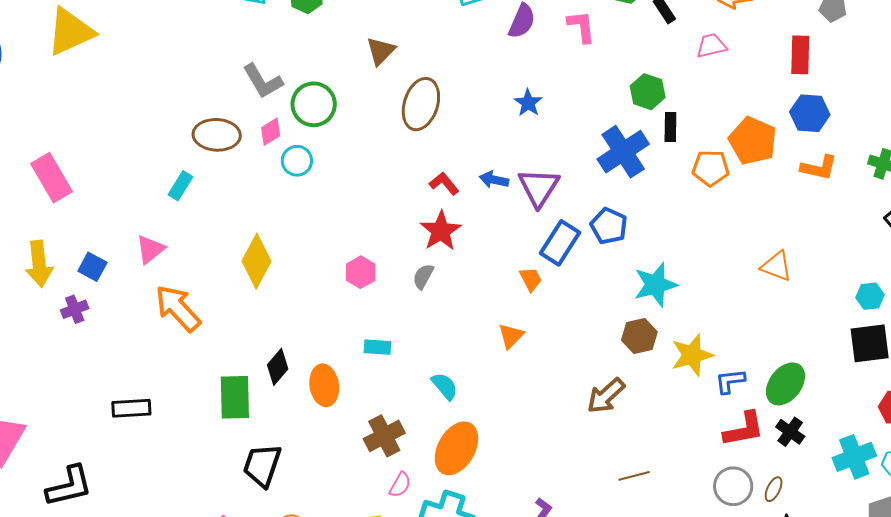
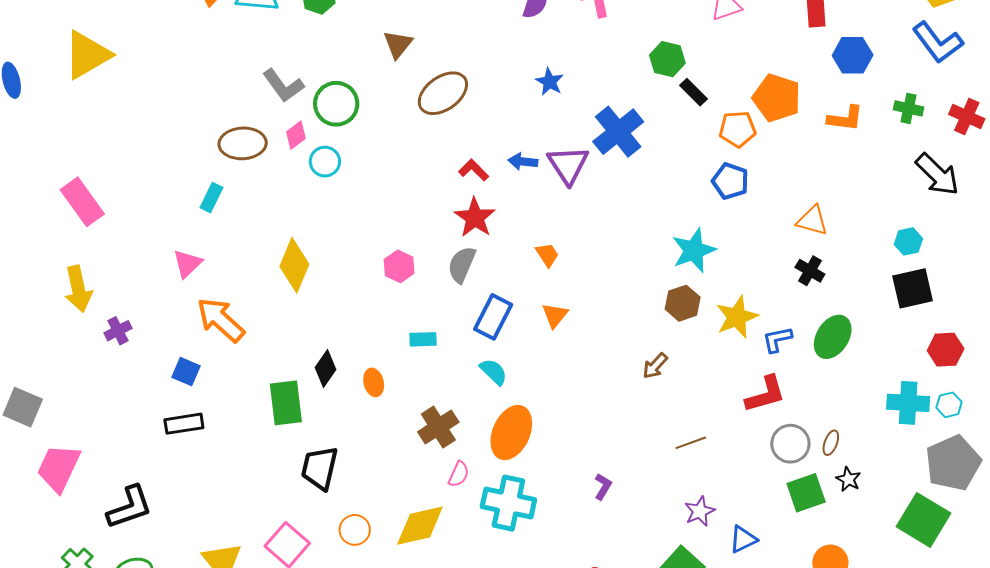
brown ellipse: (421, 104) -> (443, 93), turned 42
blue hexagon: (810, 113) -> (853, 55), moved
black rectangle: (670, 127) -> (694, 92), turned -40
blue cross: (623, 152) -> (618, 132), moved
blue pentagon: (609, 226) -> (730, 181), moved
blue rectangle: (560, 243) -> (493, 317), moved
blue square: (92, 267) -> (186, 372), moved
gray semicircle: (423, 276) -> (462, 265), size x1.4
orange trapezoid: (531, 279) -> (547, 255), moved
orange ellipse: (324, 385) -> (374, 382), size x0.7
brown arrow: (606, 396) -> (655, 366), size x0.7
red L-shape: (744, 429) -> (766, 394), moved
black cross: (790, 432) -> (810, 271), moved
cyan cross: (854, 457) -> (908, 403), turned 30

